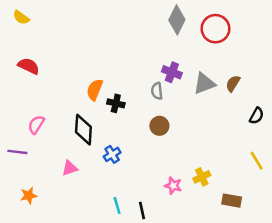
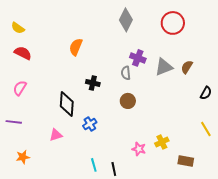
yellow semicircle: (21, 17) -> (18, 28), moved
gray diamond: (177, 20) -> (126, 20), moved
orange semicircle: (95, 90) -> (76, 47), moved
pink semicircle: (36, 125) -> (20, 88), moved

